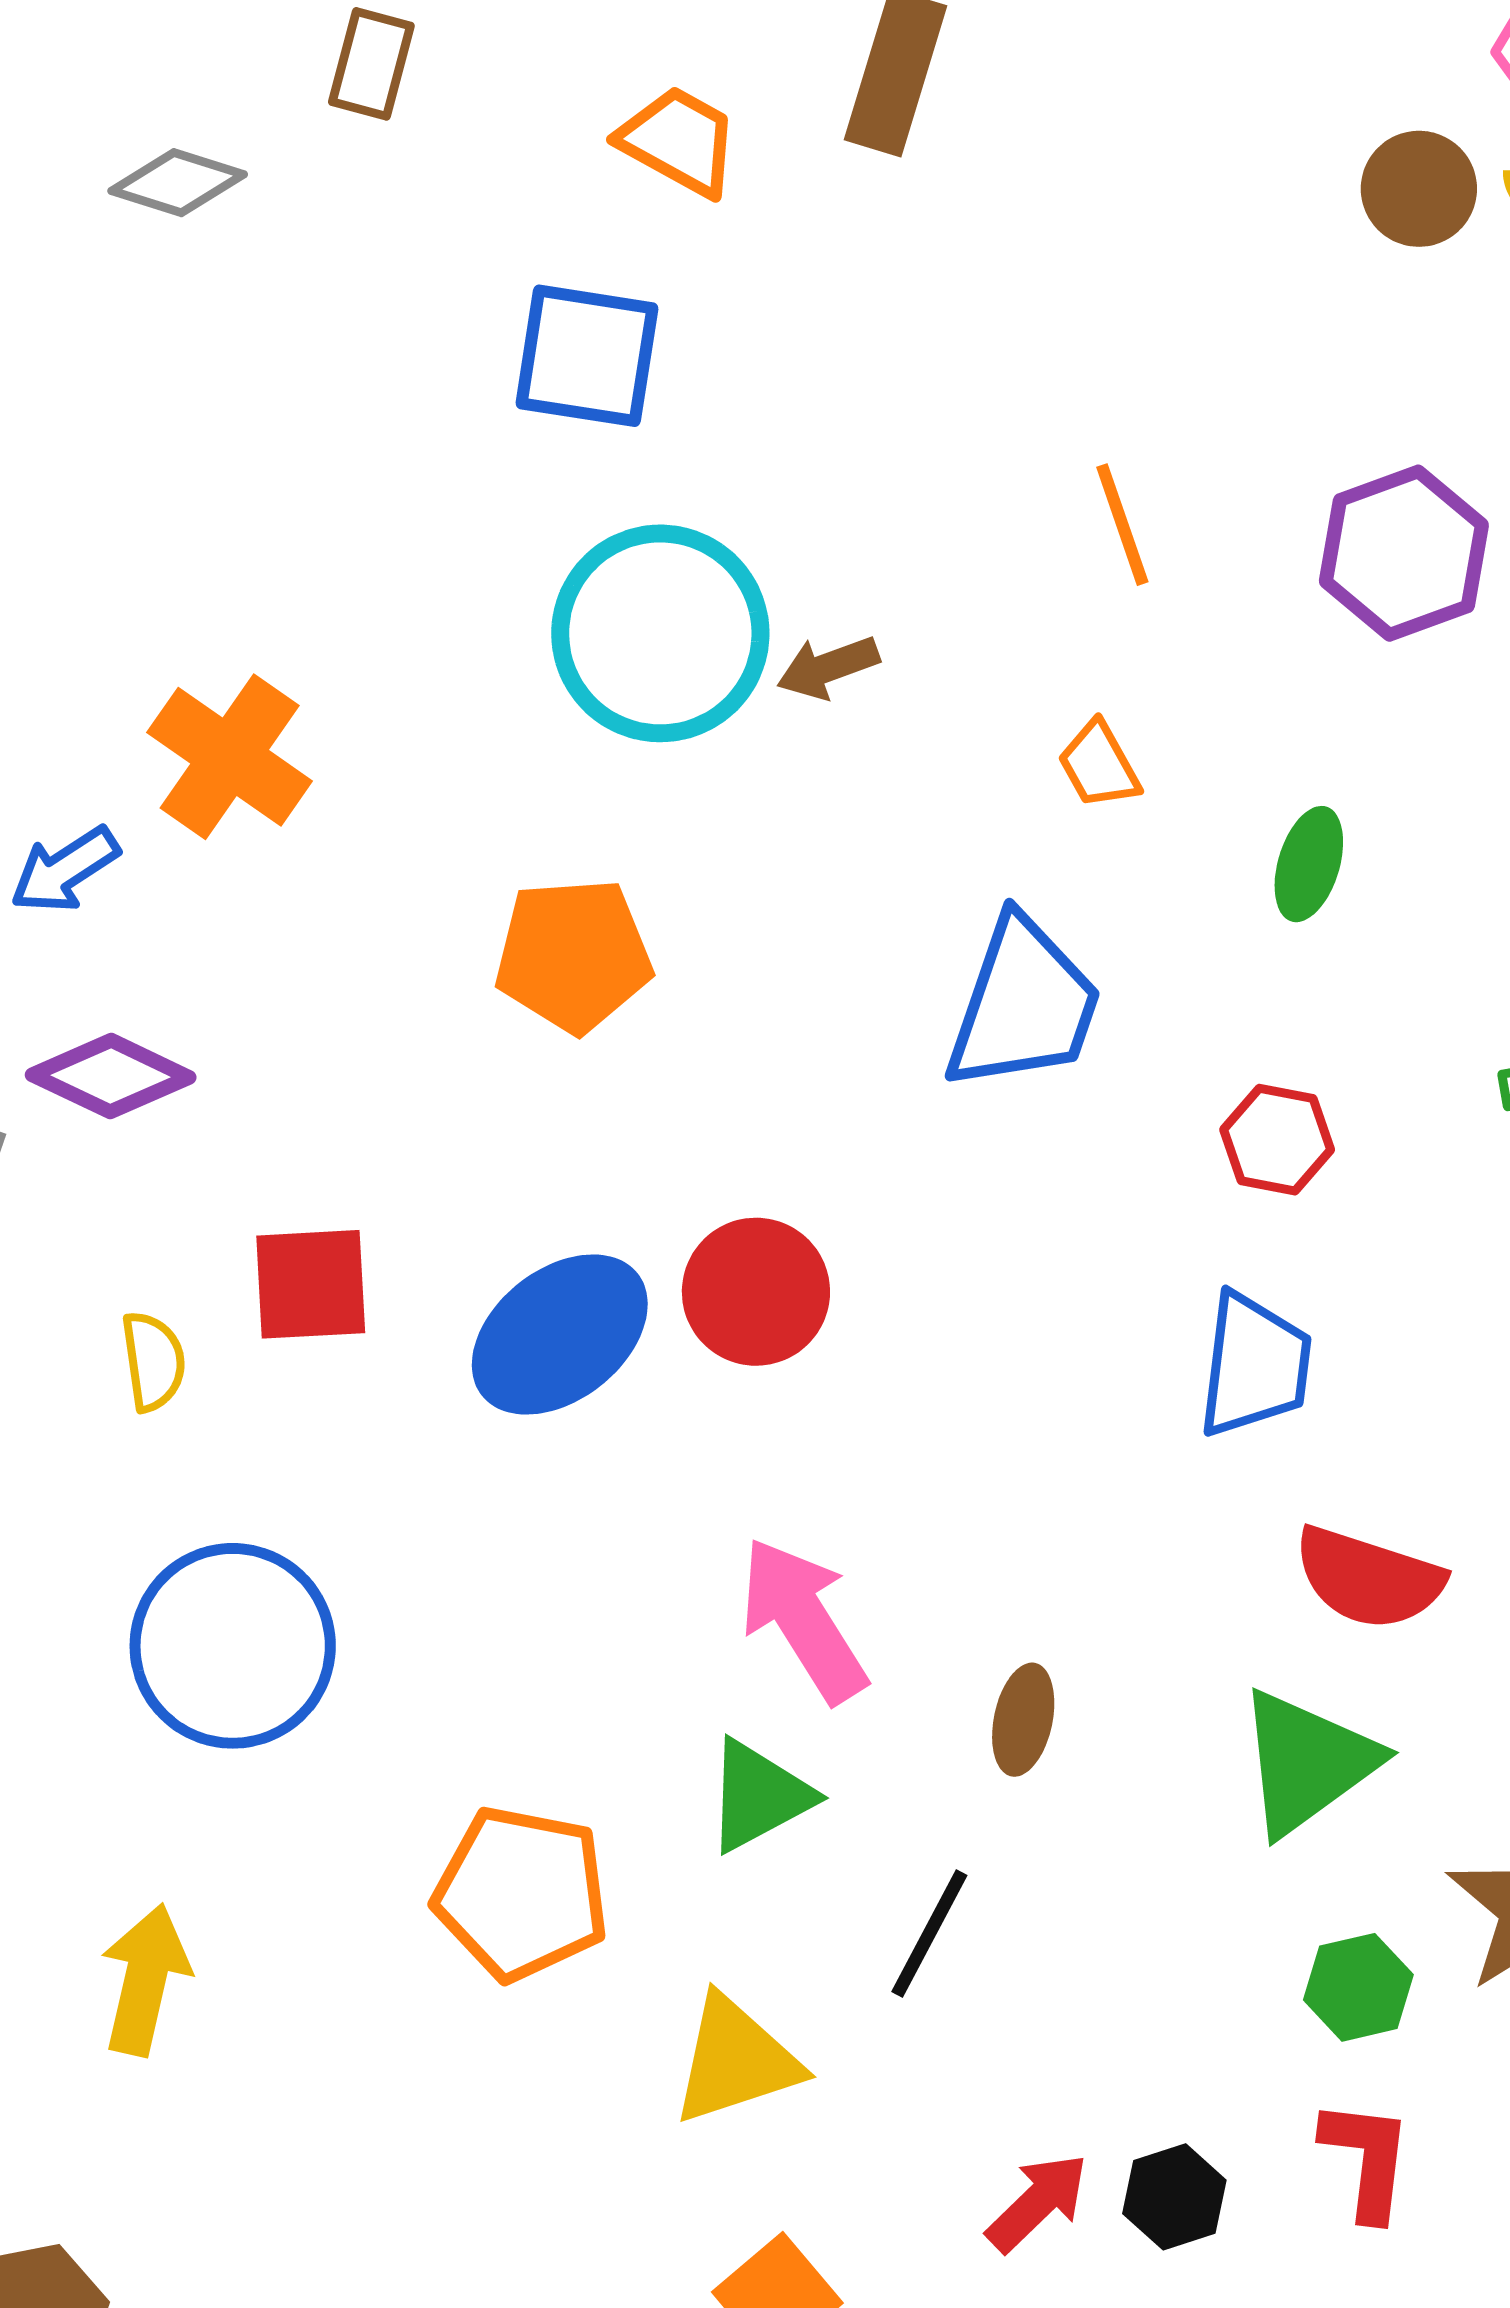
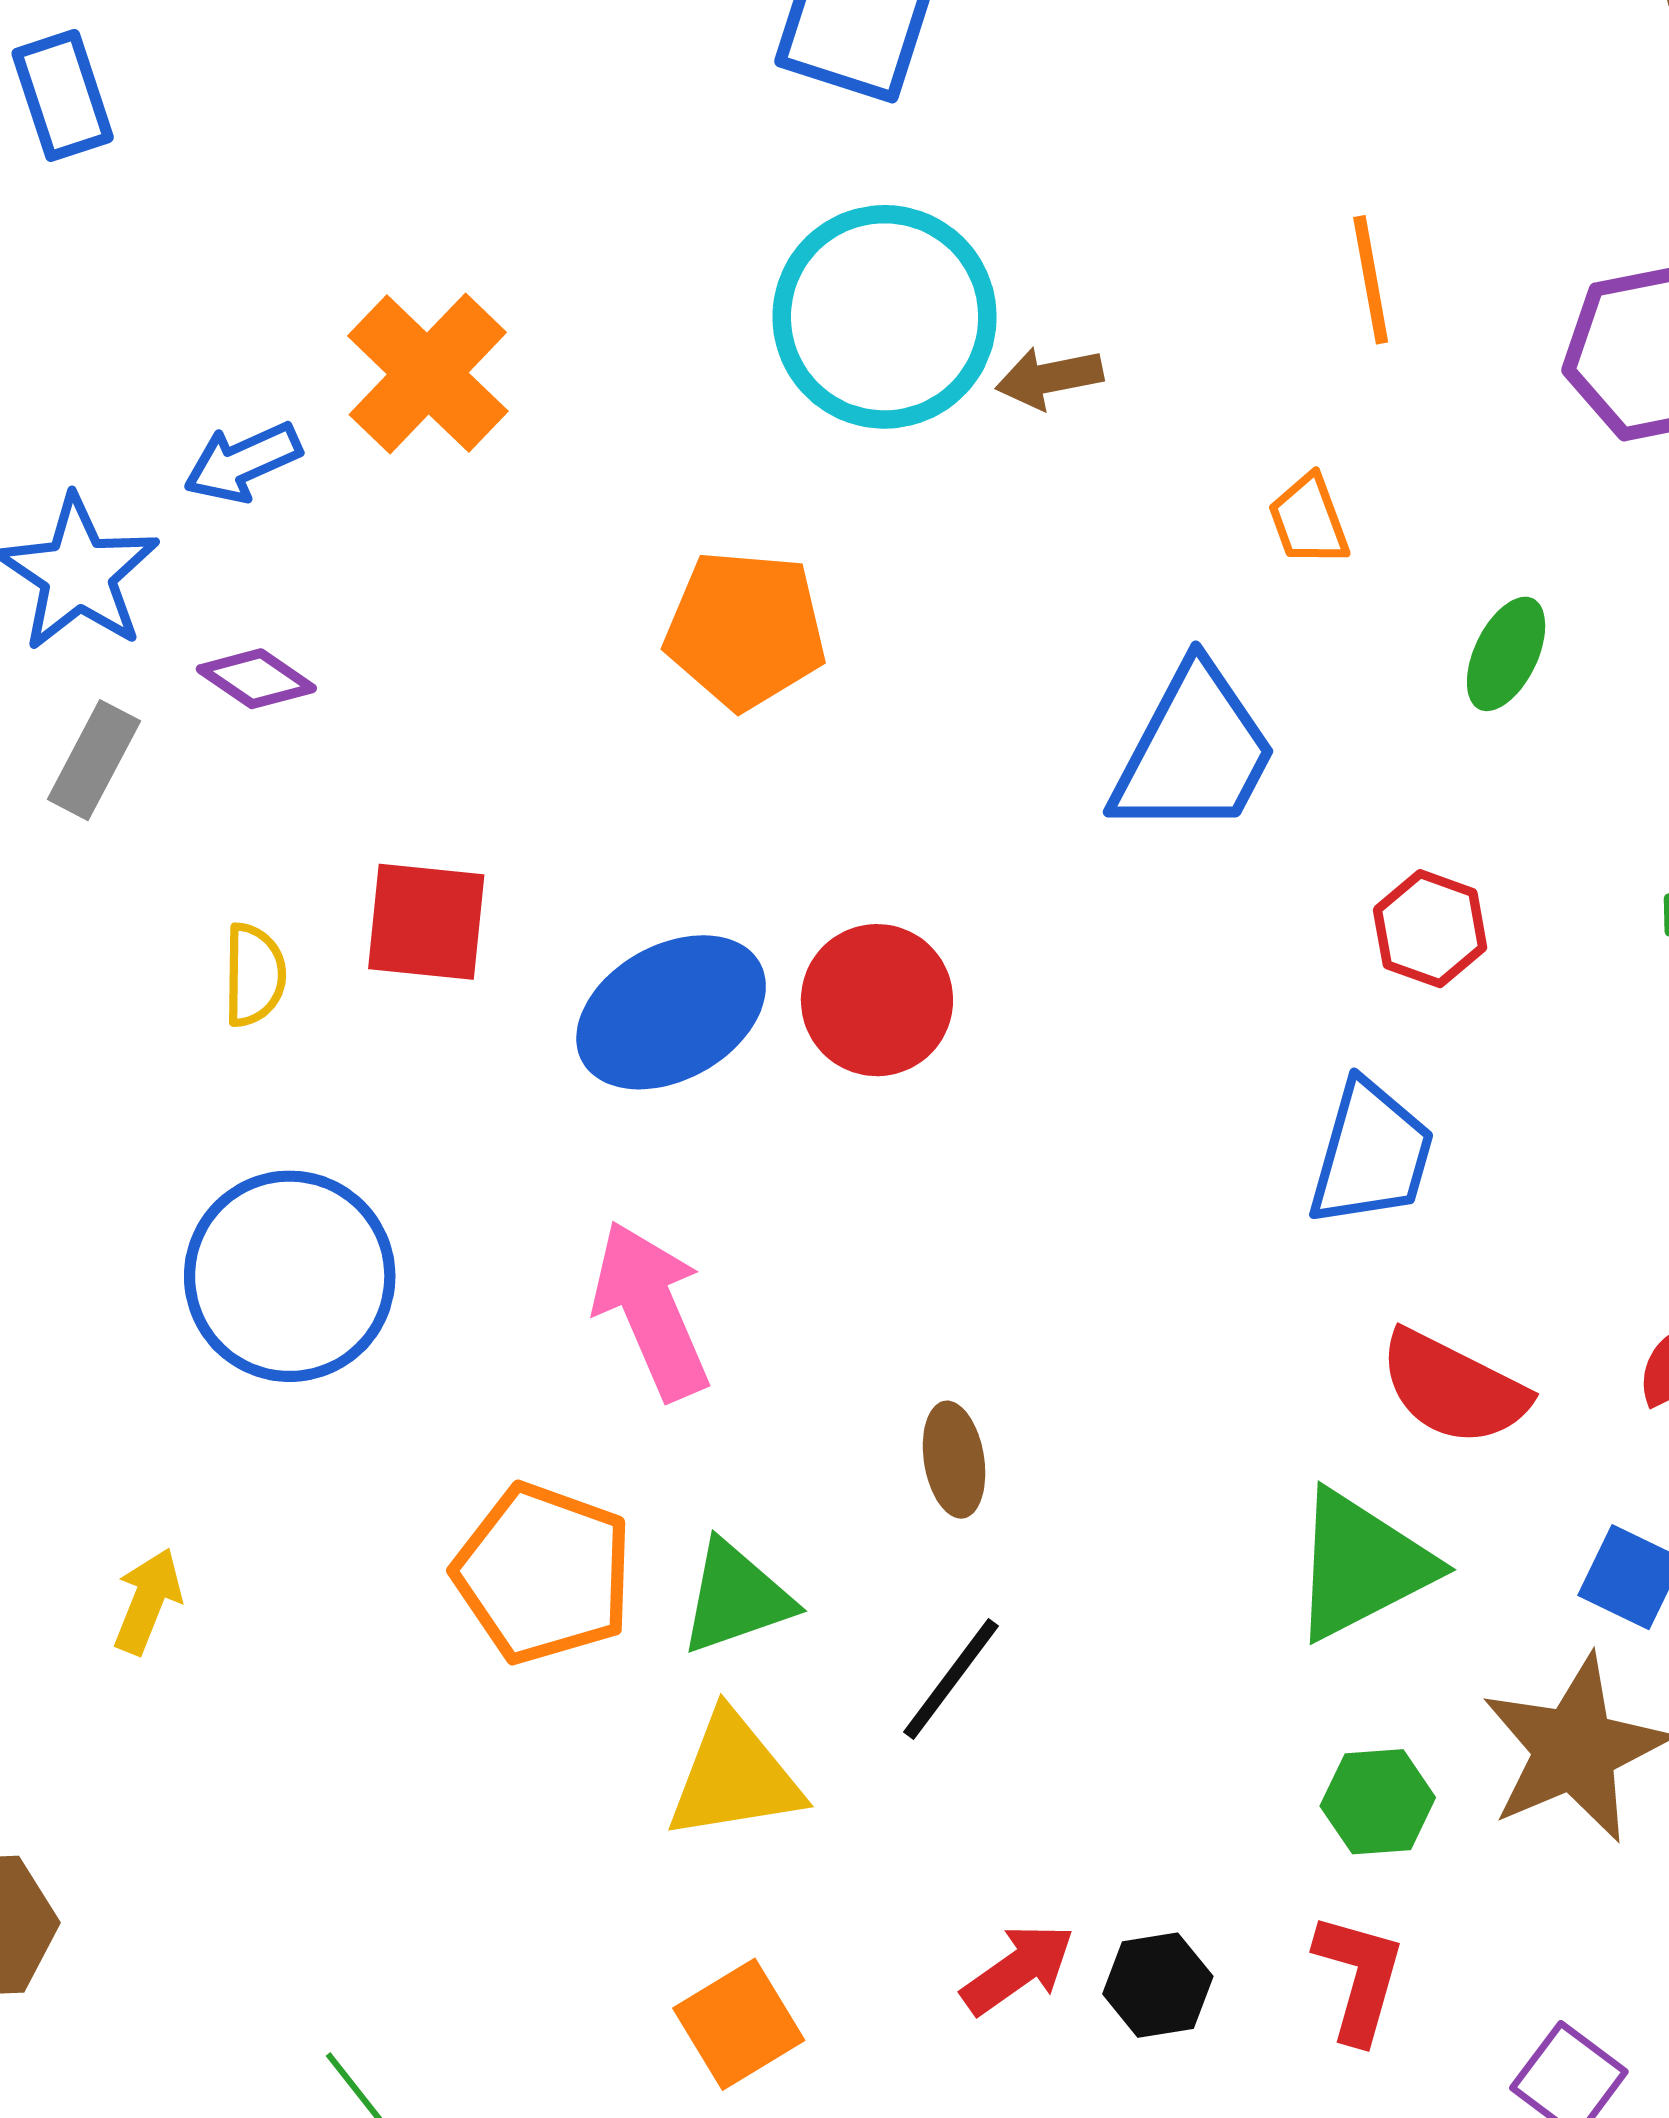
purple diamond: (111, 1076) -> (256, 679), size x0.7
pink arrow: (803, 1620) -> (651, 1310), moved
brown ellipse: (1023, 1720) -> (954, 1460), moved, turned -30
green triangle: (759, 1796) -> (736, 1598), moved
yellow arrow: (145, 1980) -> (148, 1601), size x0.7

